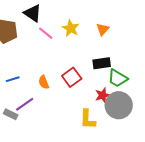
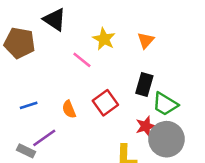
pink line: (46, 33) -> (82, 60), moved
black rectangle: (102, 63) -> (144, 85), turned -66

